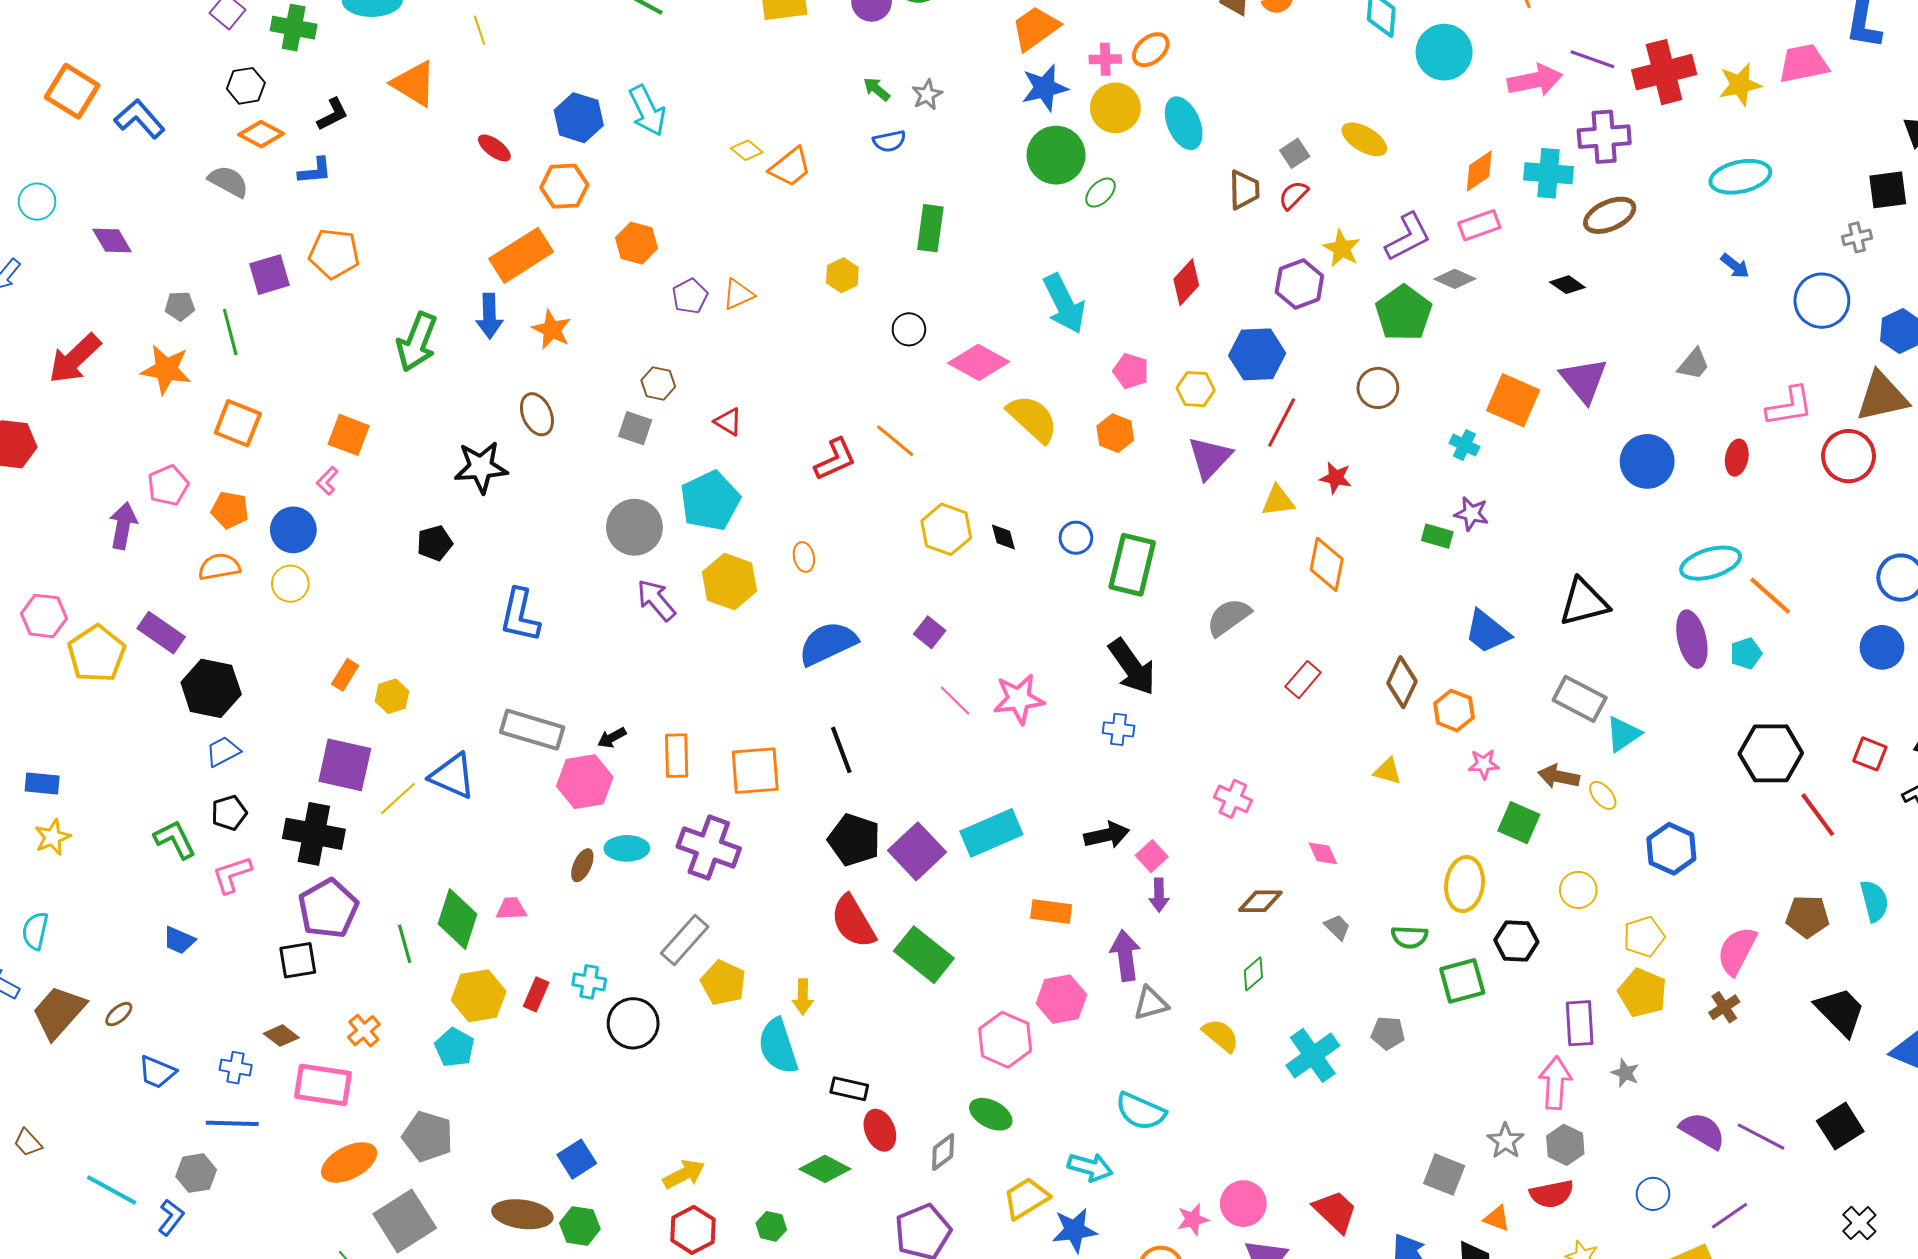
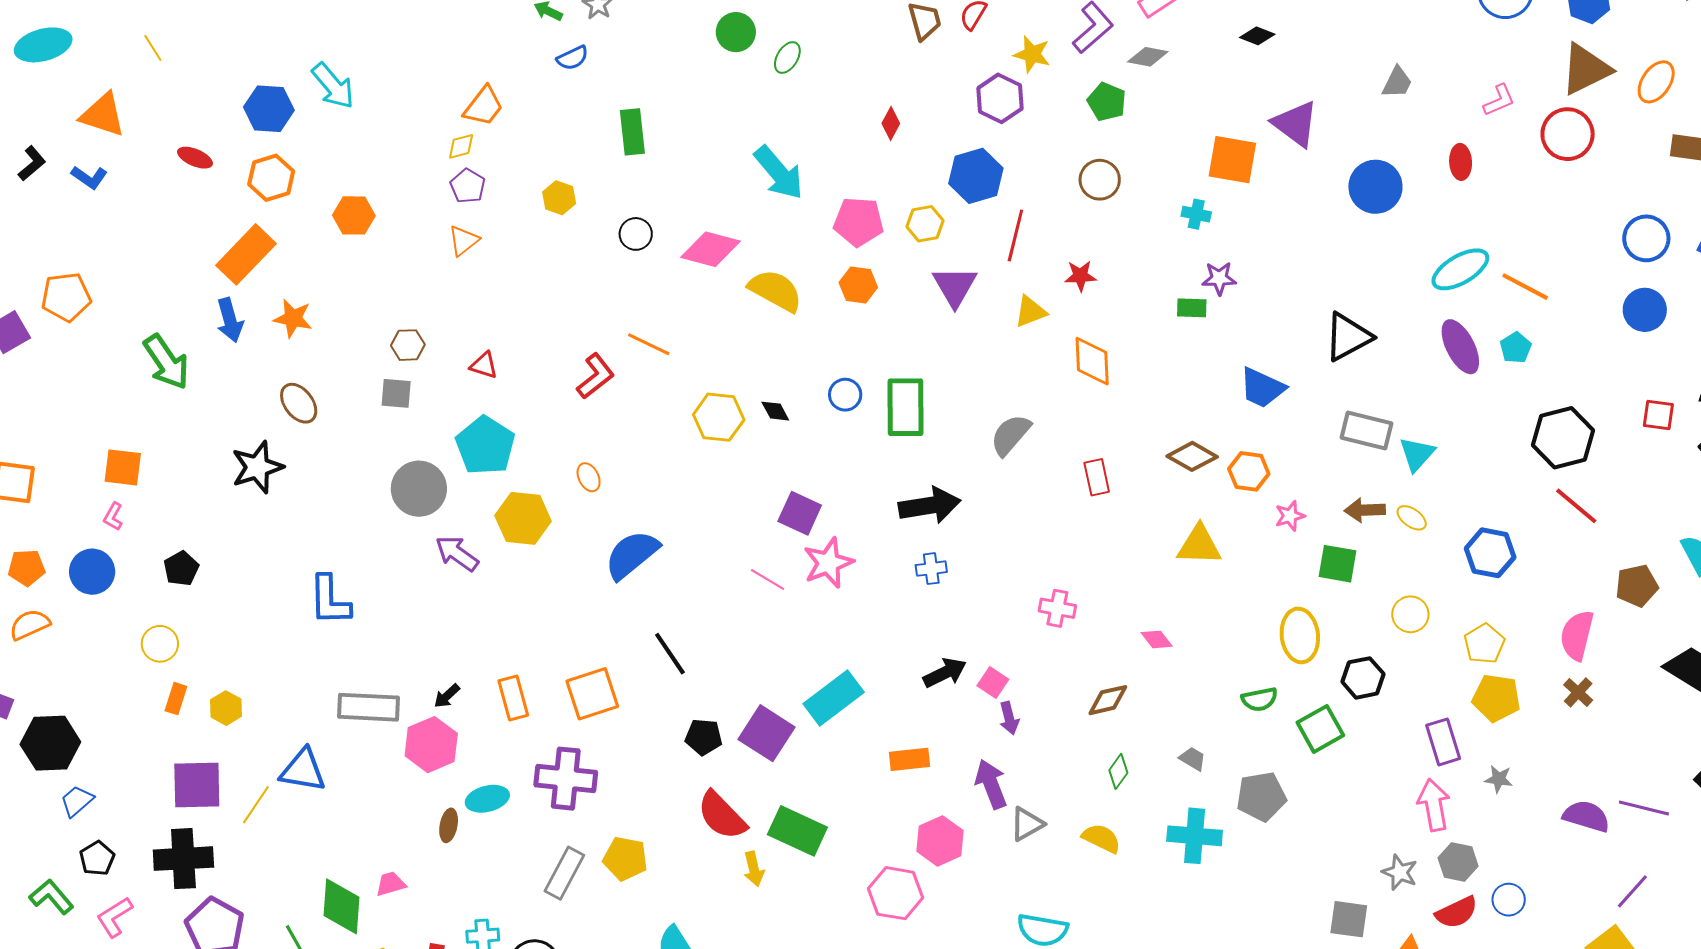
yellow diamond: (747, 150) -> (461, 146), moved, turned -40
green circle: (1056, 155) -> (736, 32), size x0.7
blue L-shape: (315, 171) -> (89, 177), moved, turned 54
red diamond: (1186, 282) -> (891, 123), size x0.7
purple pentagon: (690, 296) -> (468, 186), moved
green pentagon: (1404, 313) -> (1107, 102), size x0.7
green arrow: (417, 342) -> (166, 362), turned -42
pink pentagon: (1131, 371) -> (859, 222), size x1.4
pink L-shape: (1790, 406) -> (1499, 100), size x0.7
black pentagon: (435, 543) -> (181, 569), moved
yellow circle: (290, 584) -> (160, 644), moved
purple square: (930, 632) -> (800, 513), moved, size x1.4
black arrow: (1132, 667) -> (930, 505), turned -50
red rectangle: (1303, 680) -> (1097, 477), turned -39
brown diamond: (1402, 682) -> (1192, 456), turned -72
yellow triangle: (1387, 771) -> (1199, 545), size x1.6
red line: (1818, 815) -> (1576, 506), moved
black pentagon: (854, 840) -> (704, 737), size x0.7
gray trapezoid: (1337, 927) -> (1193, 759), moved
yellow pentagon: (723, 983) -> (625, 858), moved
yellow arrow: (803, 997) -> (754, 869), moved
gray pentagon: (1388, 1033) -> (1261, 797), size x1.5
cyan cross: (1313, 1055) -> (1195, 836), turned -36
blue circle: (1653, 1194) -> (1509, 900), moved

